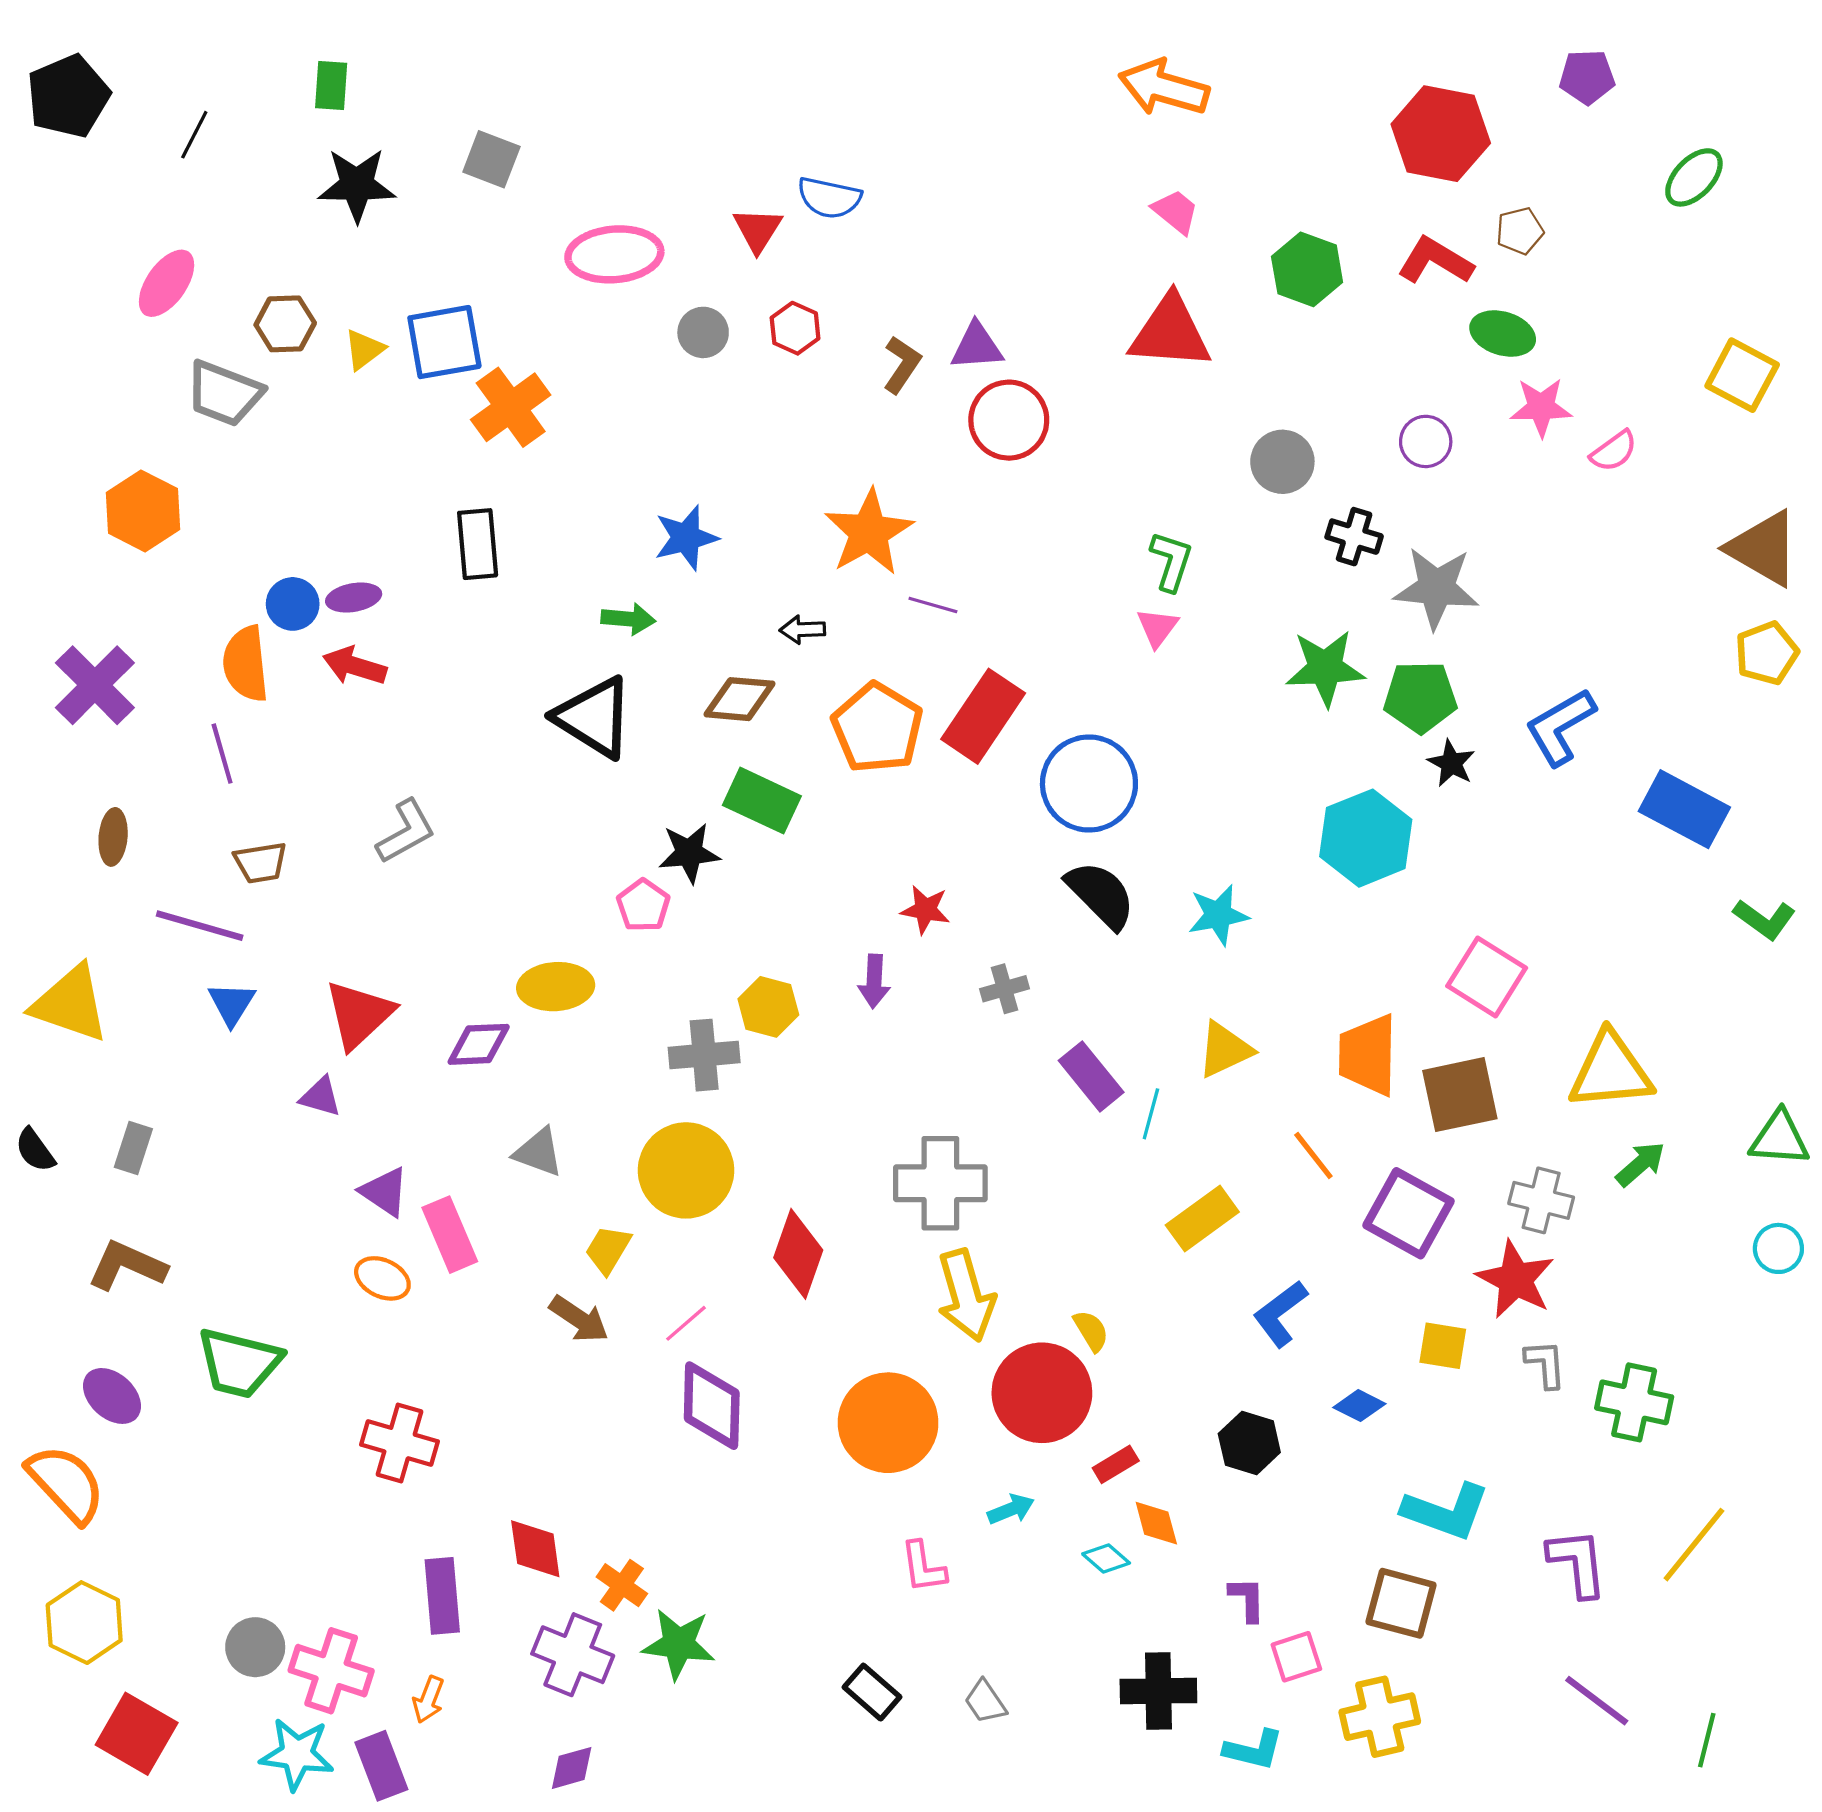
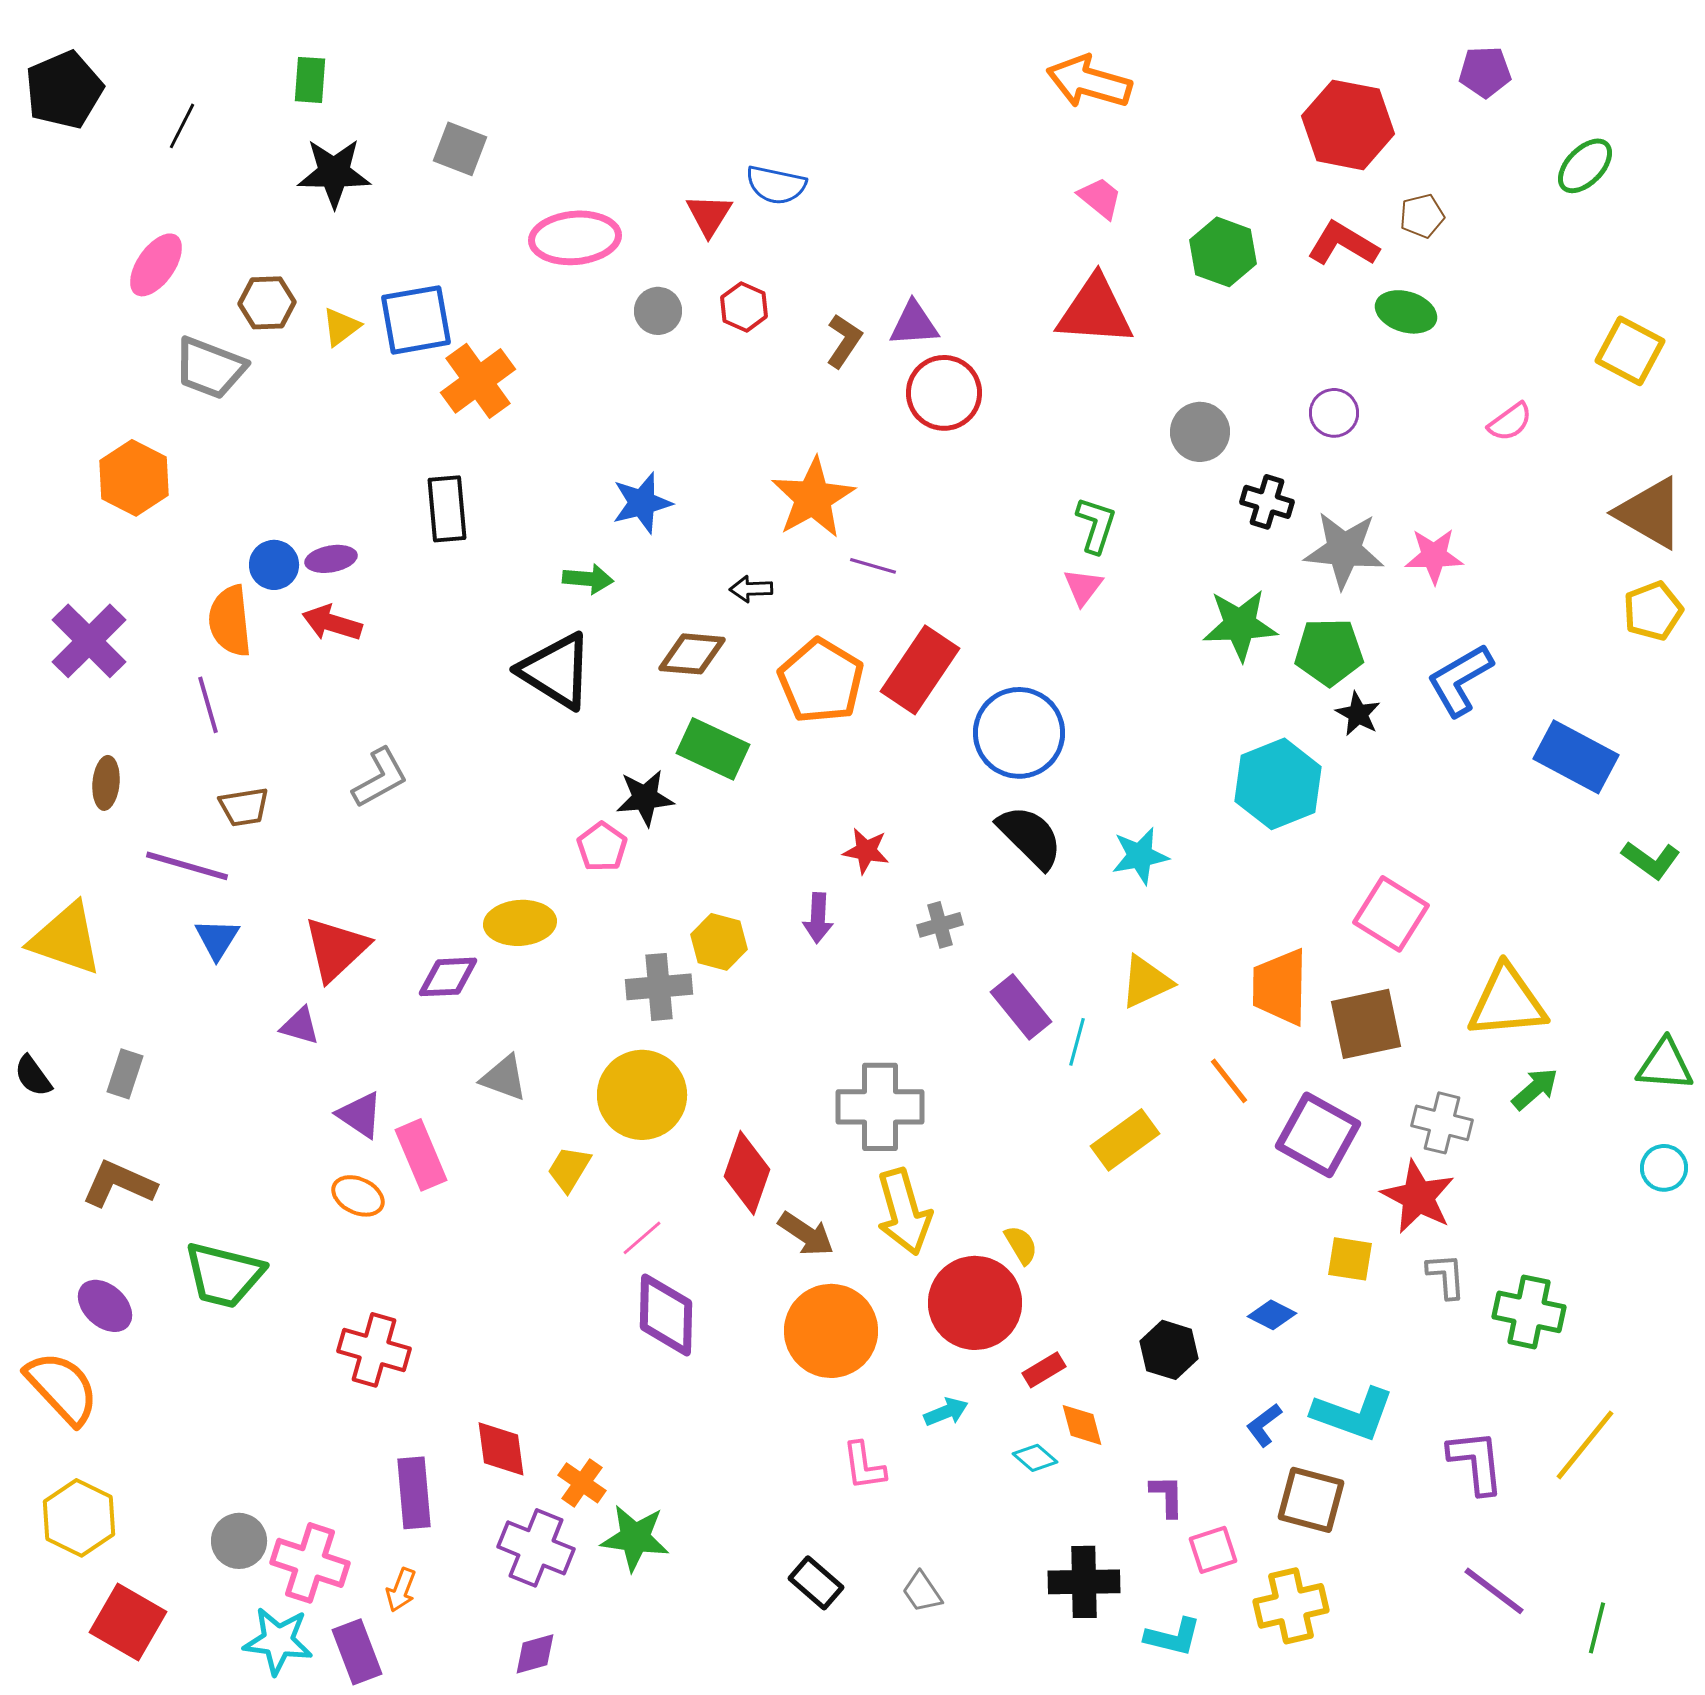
pink star: (1541, 407) -> (1434, 556), moved
blue L-shape: (1280, 1314) -> (1264, 1425), moved, size x0.7
brown arrow: (579, 1319) -> (806, 1234), moved

